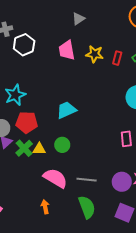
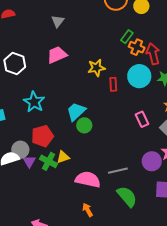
pink trapezoid: (67, 50) -> (57, 55), turned 95
yellow star: (95, 54) -> (96, 68), moved
red rectangle: (117, 58) -> (113, 84), moved
cyan star: (15, 95) -> (34, 102), moved
green circle: (62, 145) -> (84, 125), moved

